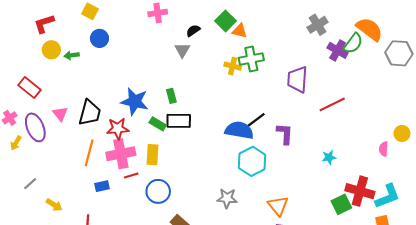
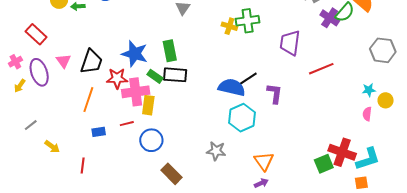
gray hexagon: (399, 53) -> (383, 50), moved
green rectangle: (171, 96) -> (170, 51), size x1.5
pink cross: (121, 154) -> (136, 92), moved
cyan star: (329, 157) -> (369, 90), moved

